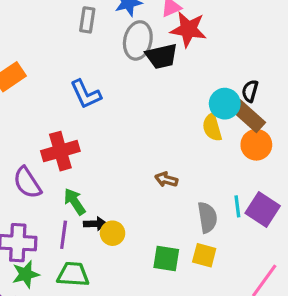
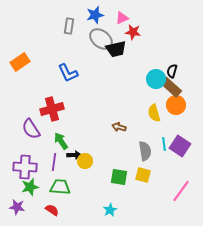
red star: (188, 29) -> (133, 32), size x0.7
gray ellipse: (138, 40) -> (101, 39), turned -65
yellow semicircle: (212, 127) -> (154, 113), moved

